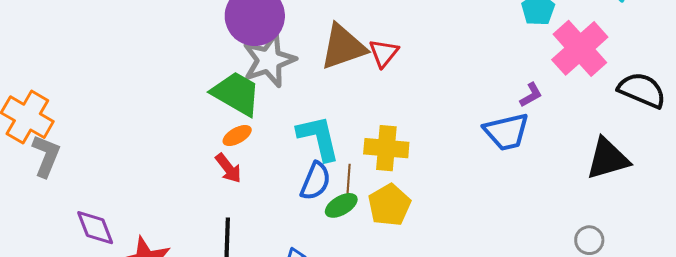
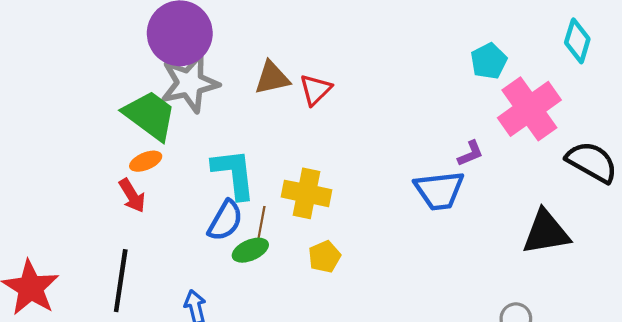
brown triangle: (343, 47) -> (272, 78), size x0.7
yellow pentagon: (389, 205) -> (325, 257), moved, size x0.7

